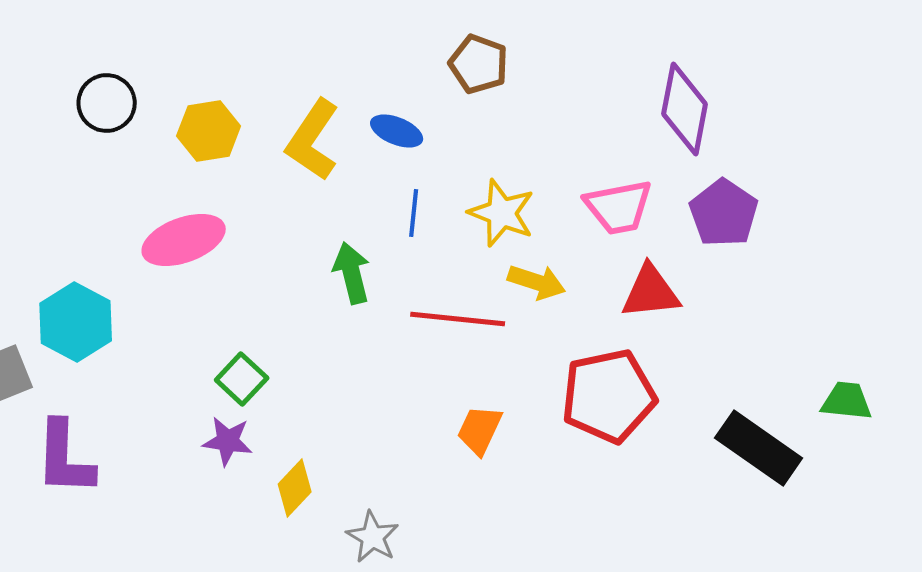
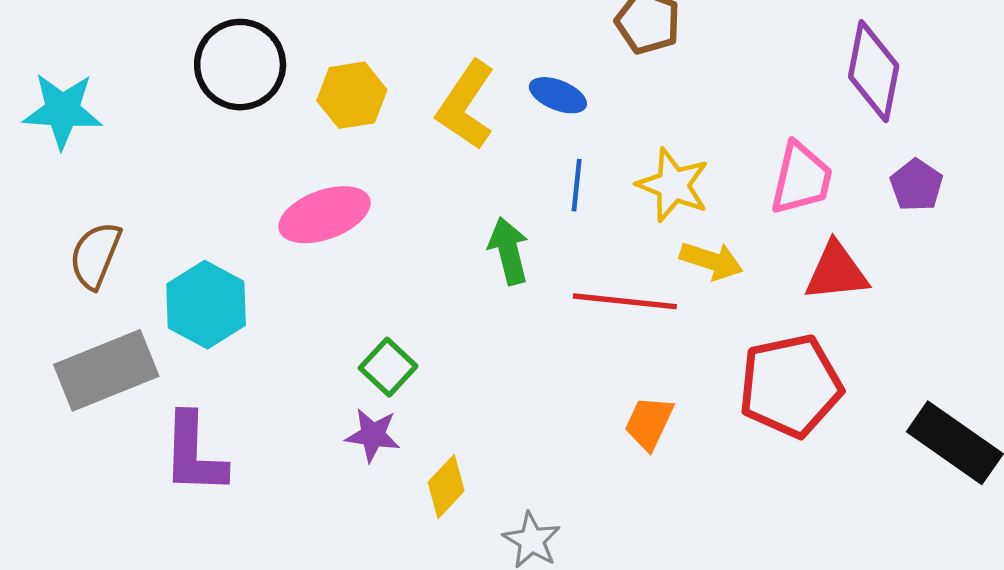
black circle: (107, 103) -> (240, 65), size x1.4
pink trapezoid: (619, 207) -> (801, 179), turned -66
purple pentagon: (724, 213) -> (916, 185), size x0.7

